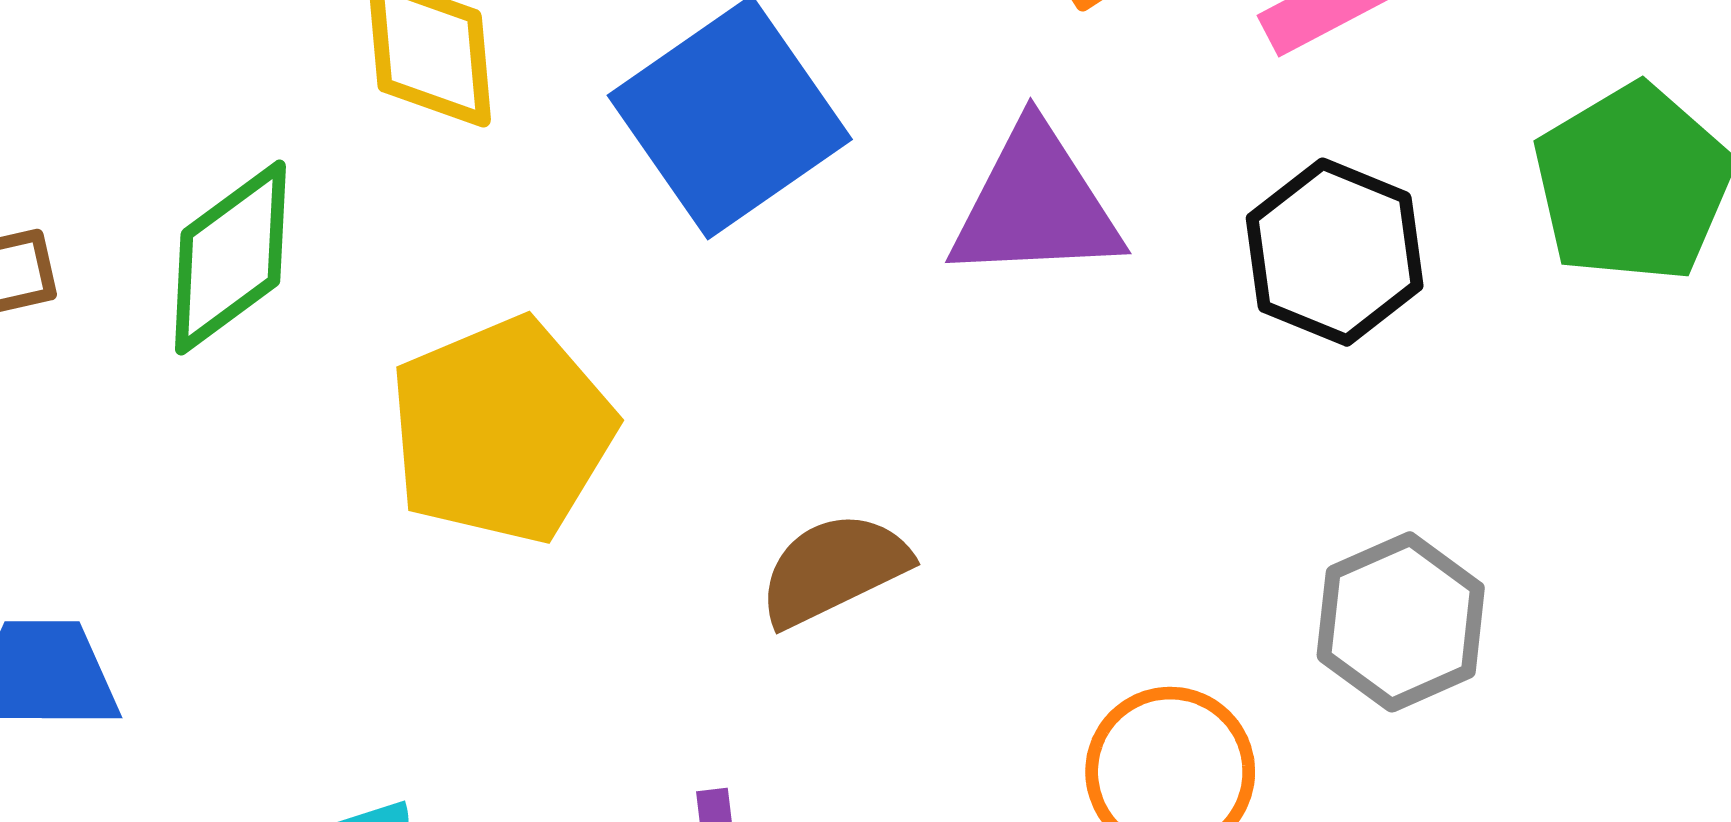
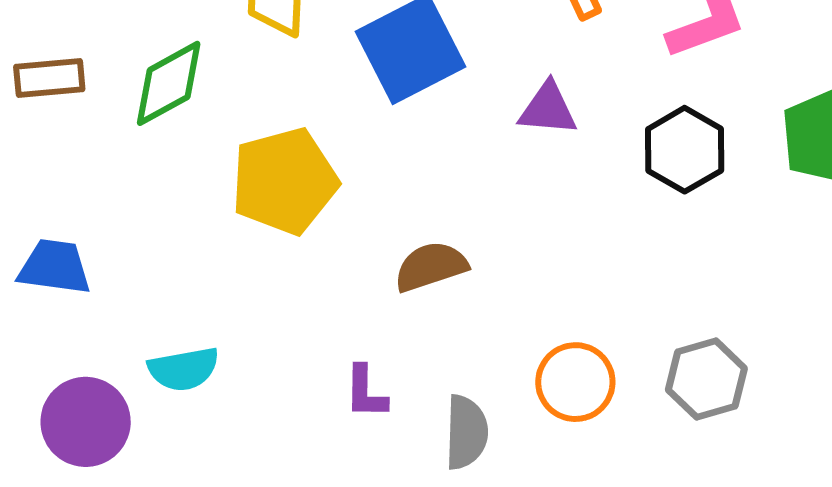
purple triangle: (1036, 205) -> (548, 109), size x0.7
gray hexagon: (1401, 622) -> (706, 379), moved

